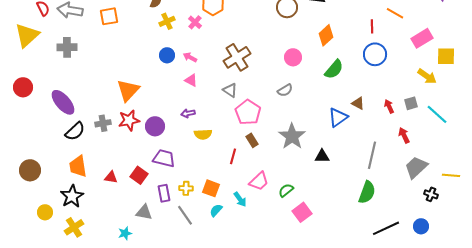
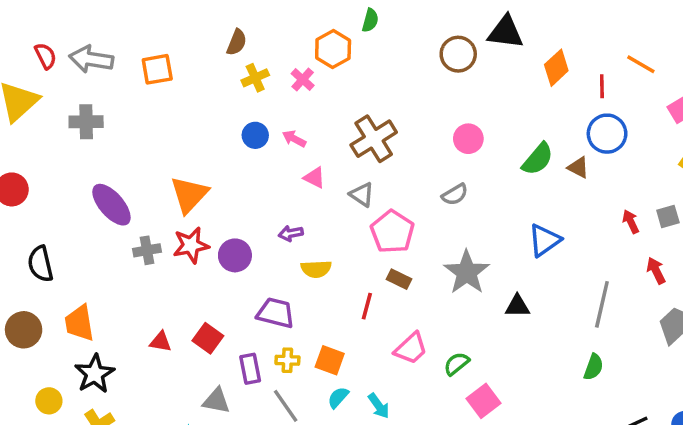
orange diamond: (326, 35) -> (556, 68), moved
pink triangle: (191, 80) -> (314, 178), moved
purple ellipse: (63, 102) -> (111, 205), moved
brown triangle: (358, 103) -> (578, 167), moved
black semicircle: (75, 131) -> (40, 264), moved, turned 120
brown rectangle: (252, 140) -> (399, 279), turned -32
purple trapezoid: (164, 158) -> (276, 313), moved
orange trapezoid: (78, 166) -> (79, 323), moved
green semicircle: (367, 192) -> (594, 367), size x0.7
cyan arrow: (240, 199) -> (379, 406), moved

